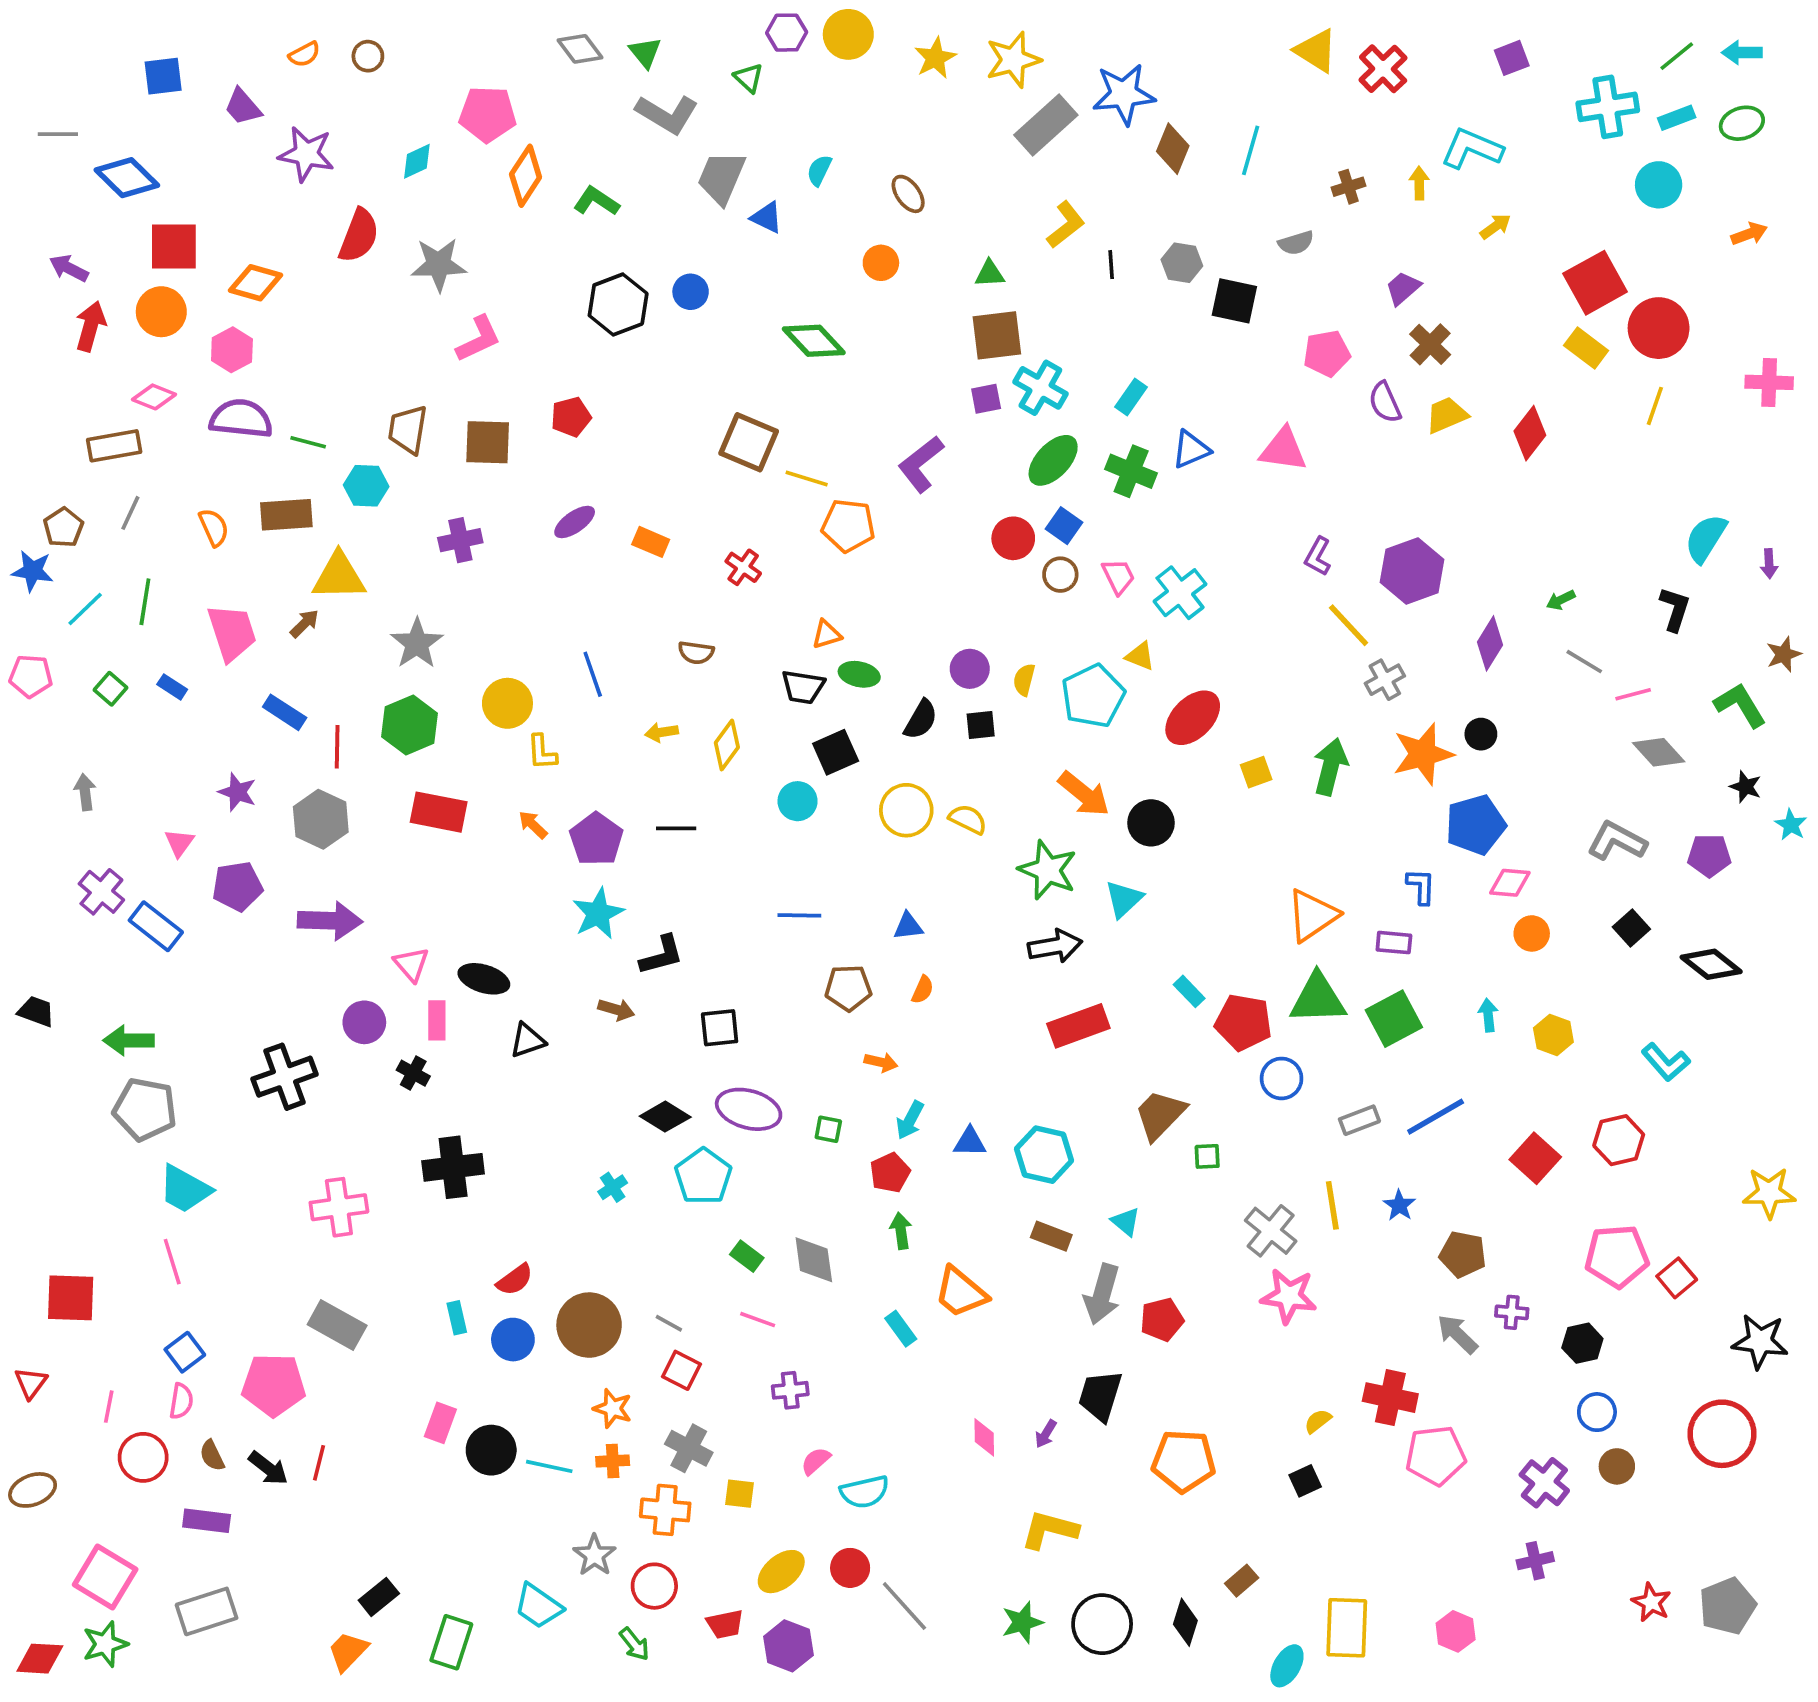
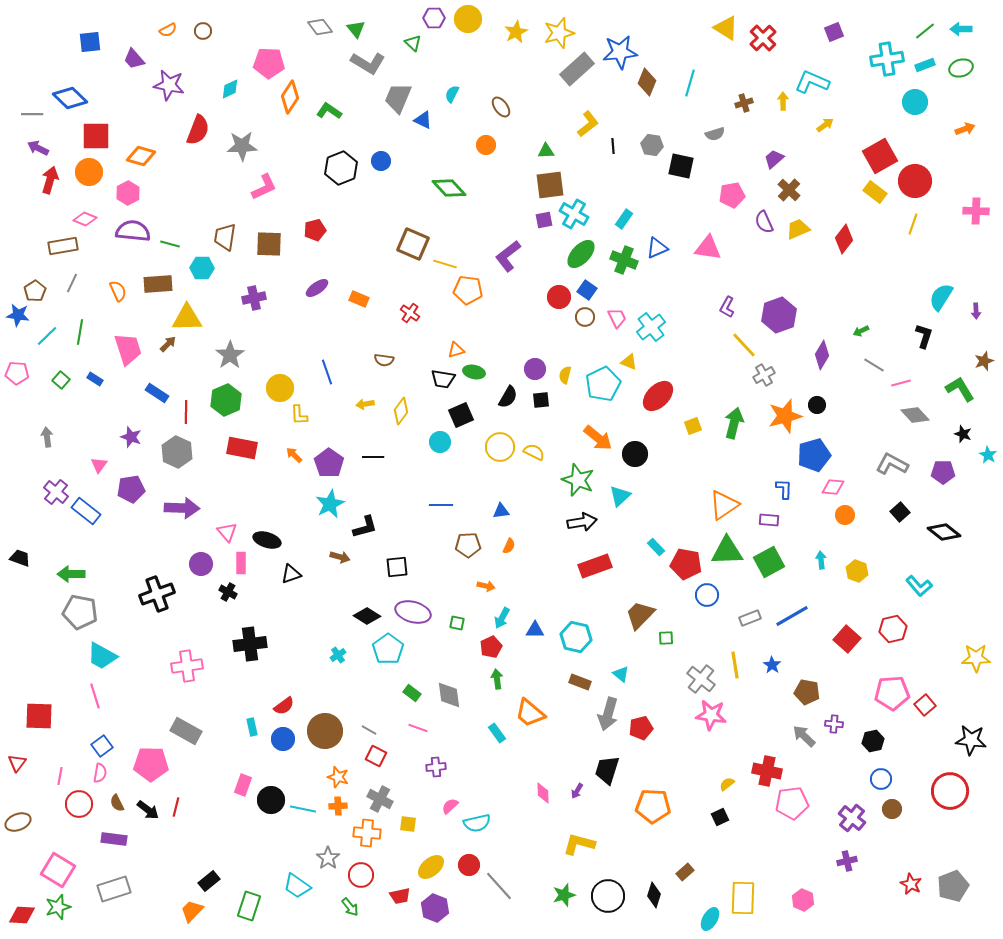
gray line: (58, 134) -> (32, 114), moved

